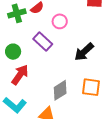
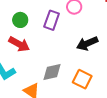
purple rectangle: (43, 42) -> (52, 20), turned 48
red arrow: (20, 75) -> (19, 44), turned 65

